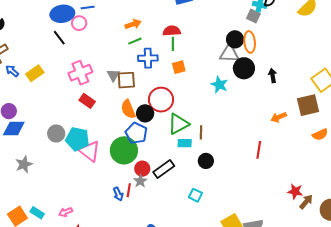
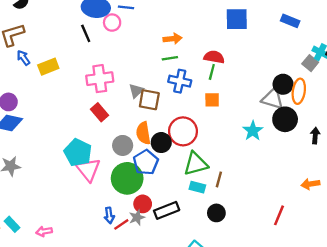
gray circle: (56, 133) -> (123, 145), moved
red line: (129, 190) -> (121, 224), turned 32
blue arrow: (118, 194) -> (109, 215), moved

